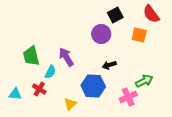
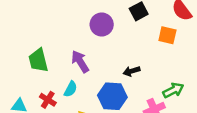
purple circle: (101, 34) -> (102, 24), moved
cyan semicircle: (50, 72) -> (71, 89), moved

